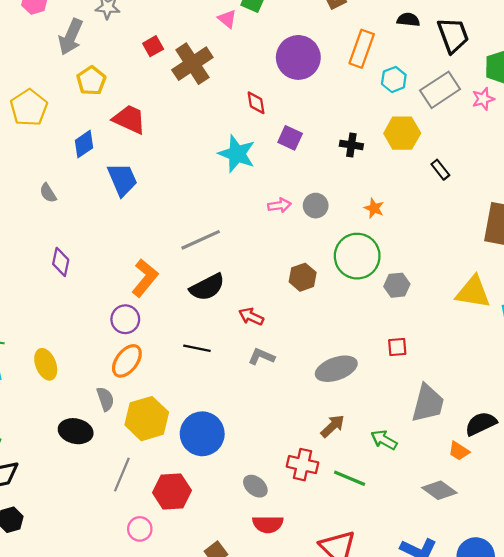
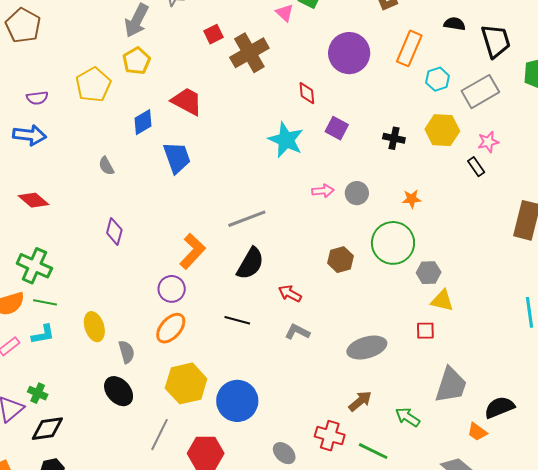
yellow pentagon: (91, 81) -> (137, 61), moved
pink star: (483, 99) -> (488, 142), moved
orange star: (374, 208) -> (412, 199), turned -30
black semicircle: (207, 287) -> (250, 263), turned -36
yellow triangle: (473, 292) -> (442, 300), moved, size x0.7
gray semicircle: (105, 399) -> (126, 352), moved
black ellipse: (76, 431) -> (119, 391), turned 32

